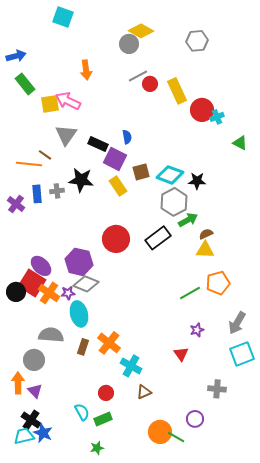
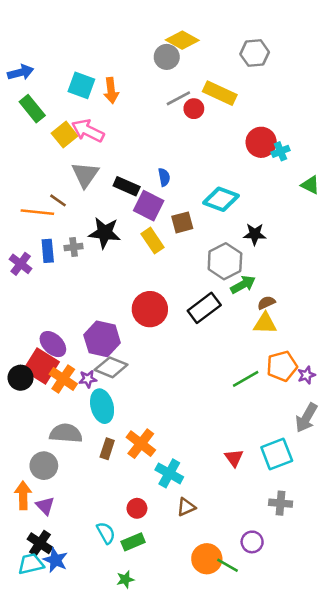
cyan square: (63, 17) -> (81, 85), moved
yellow rectangle: (177, 91) -> (220, 93), moved, turned -40
yellow square: (50, 104) -> (65, 135), turned -30
cyan diamond: (170, 175) -> (221, 199), moved
purple star: (197, 330) -> (306, 375), moved
cyan square: (242, 354) -> (277, 454), moved

